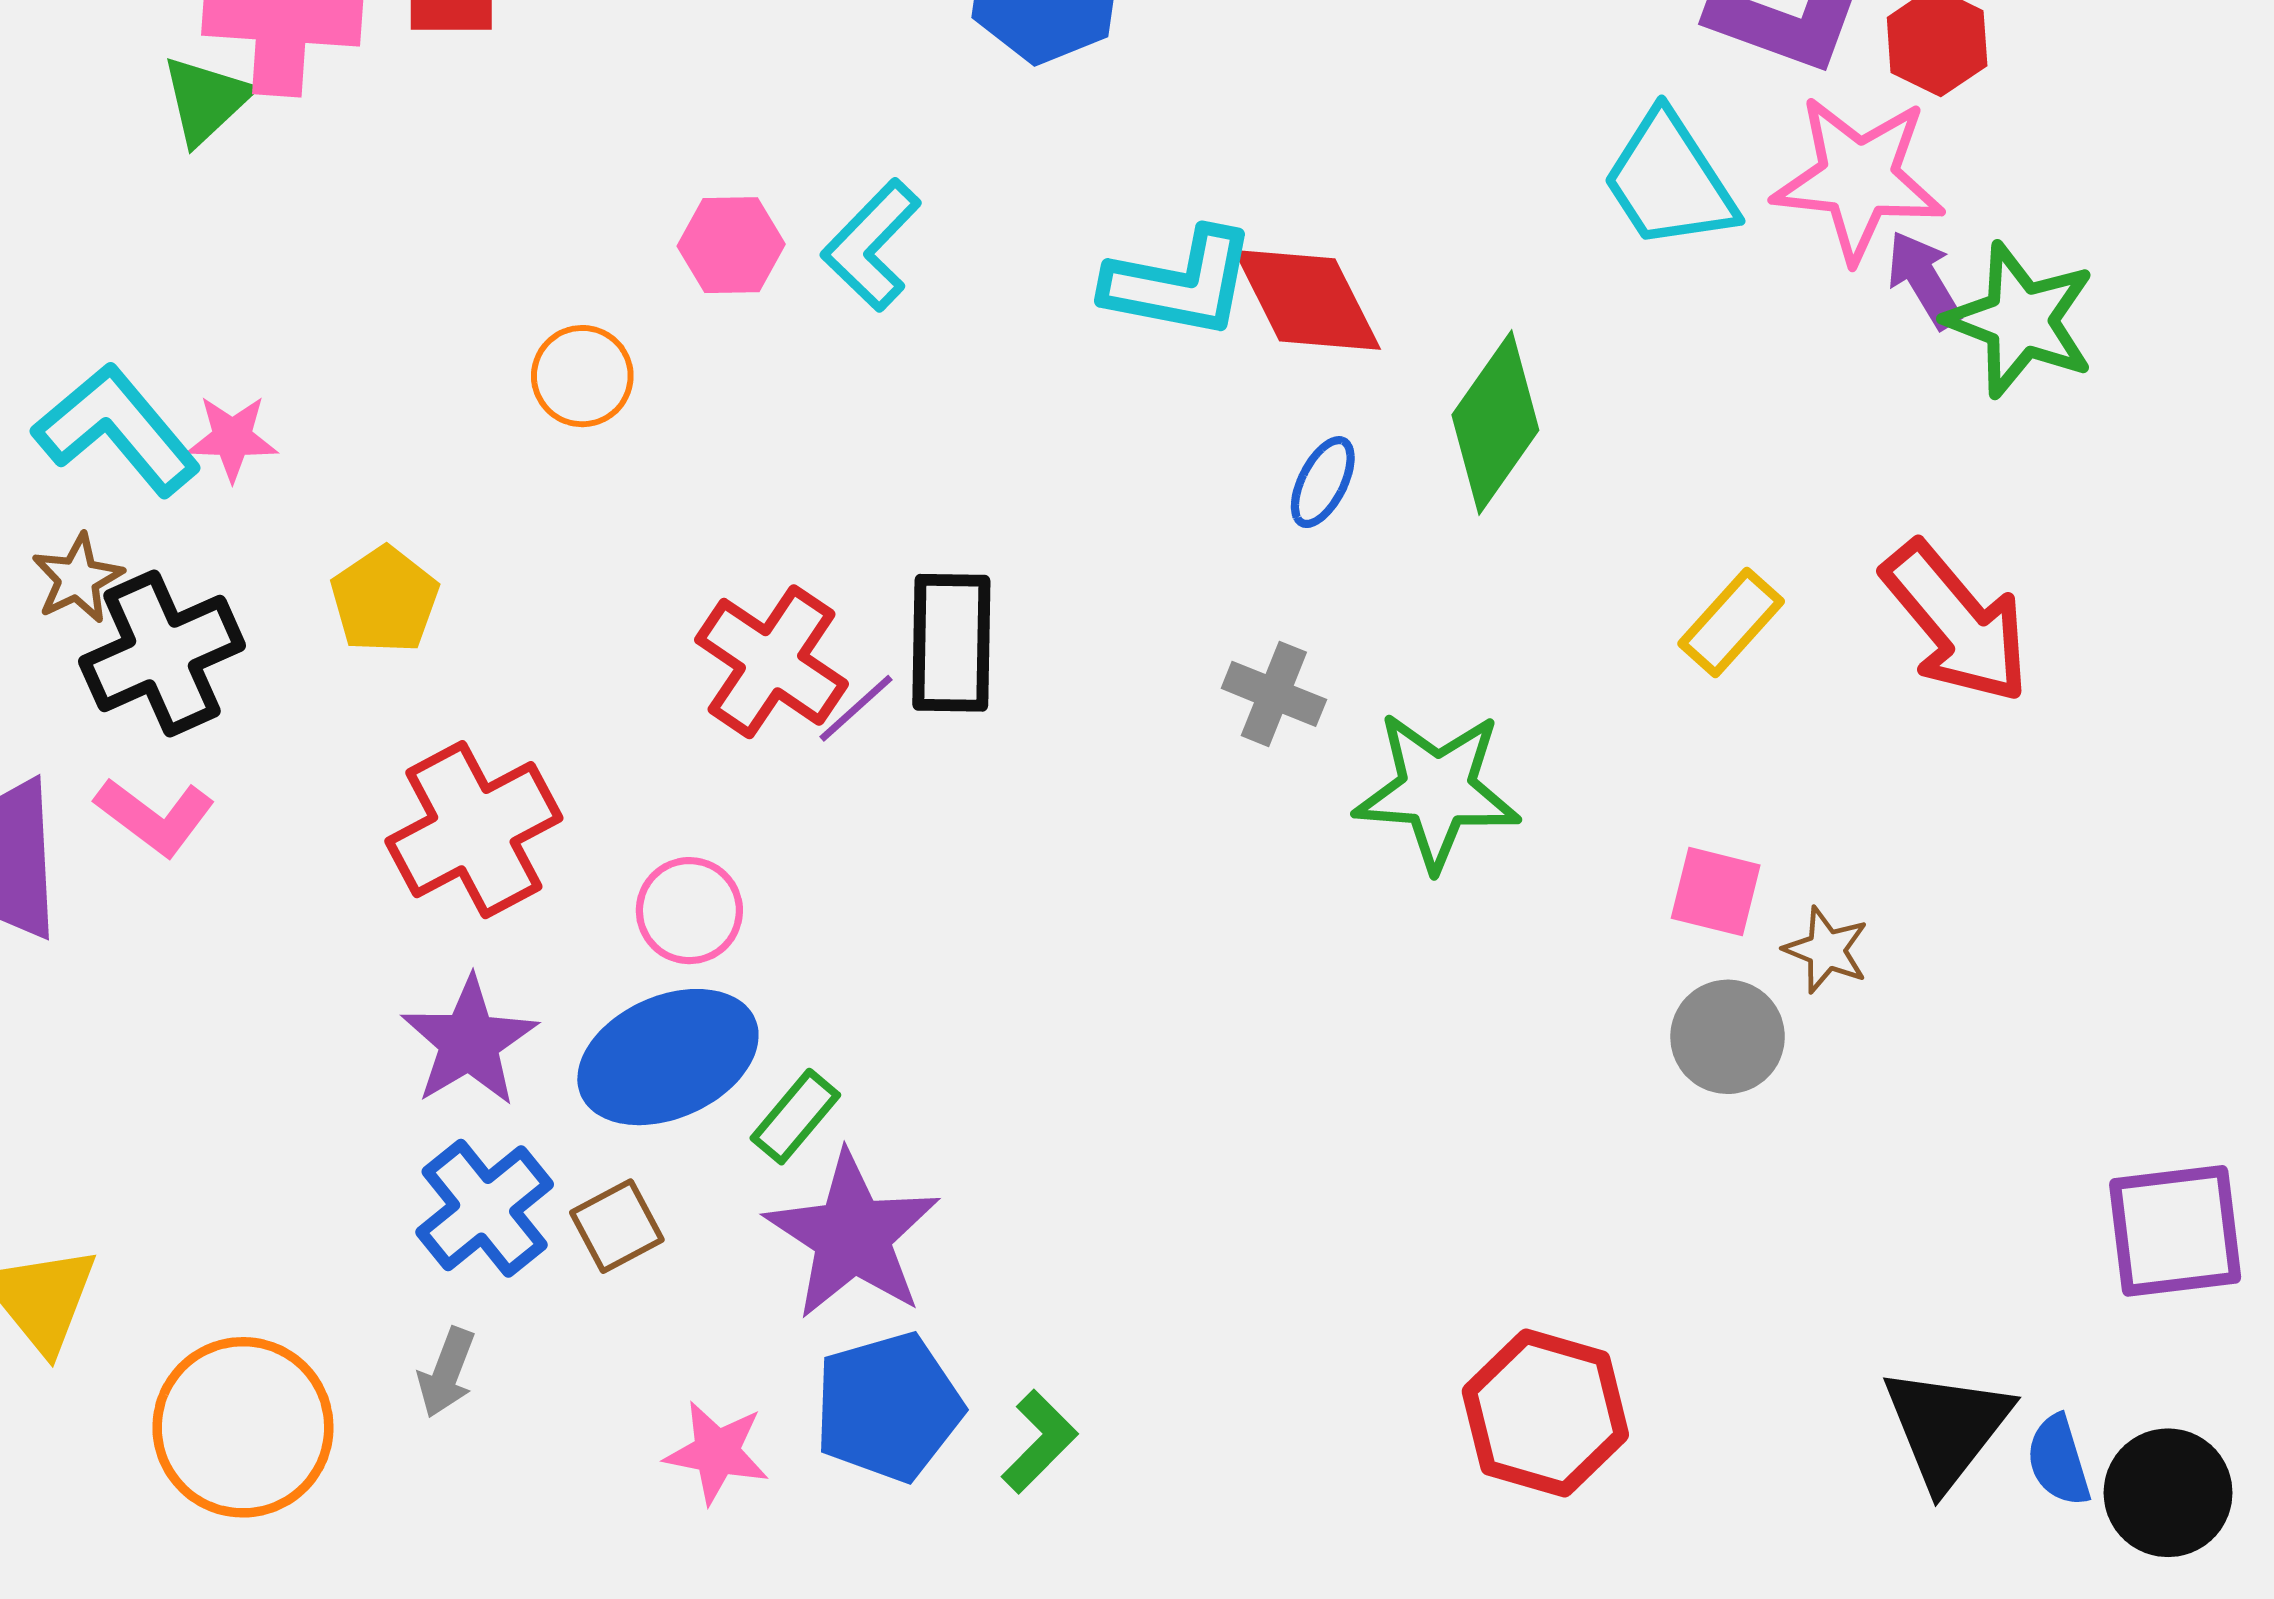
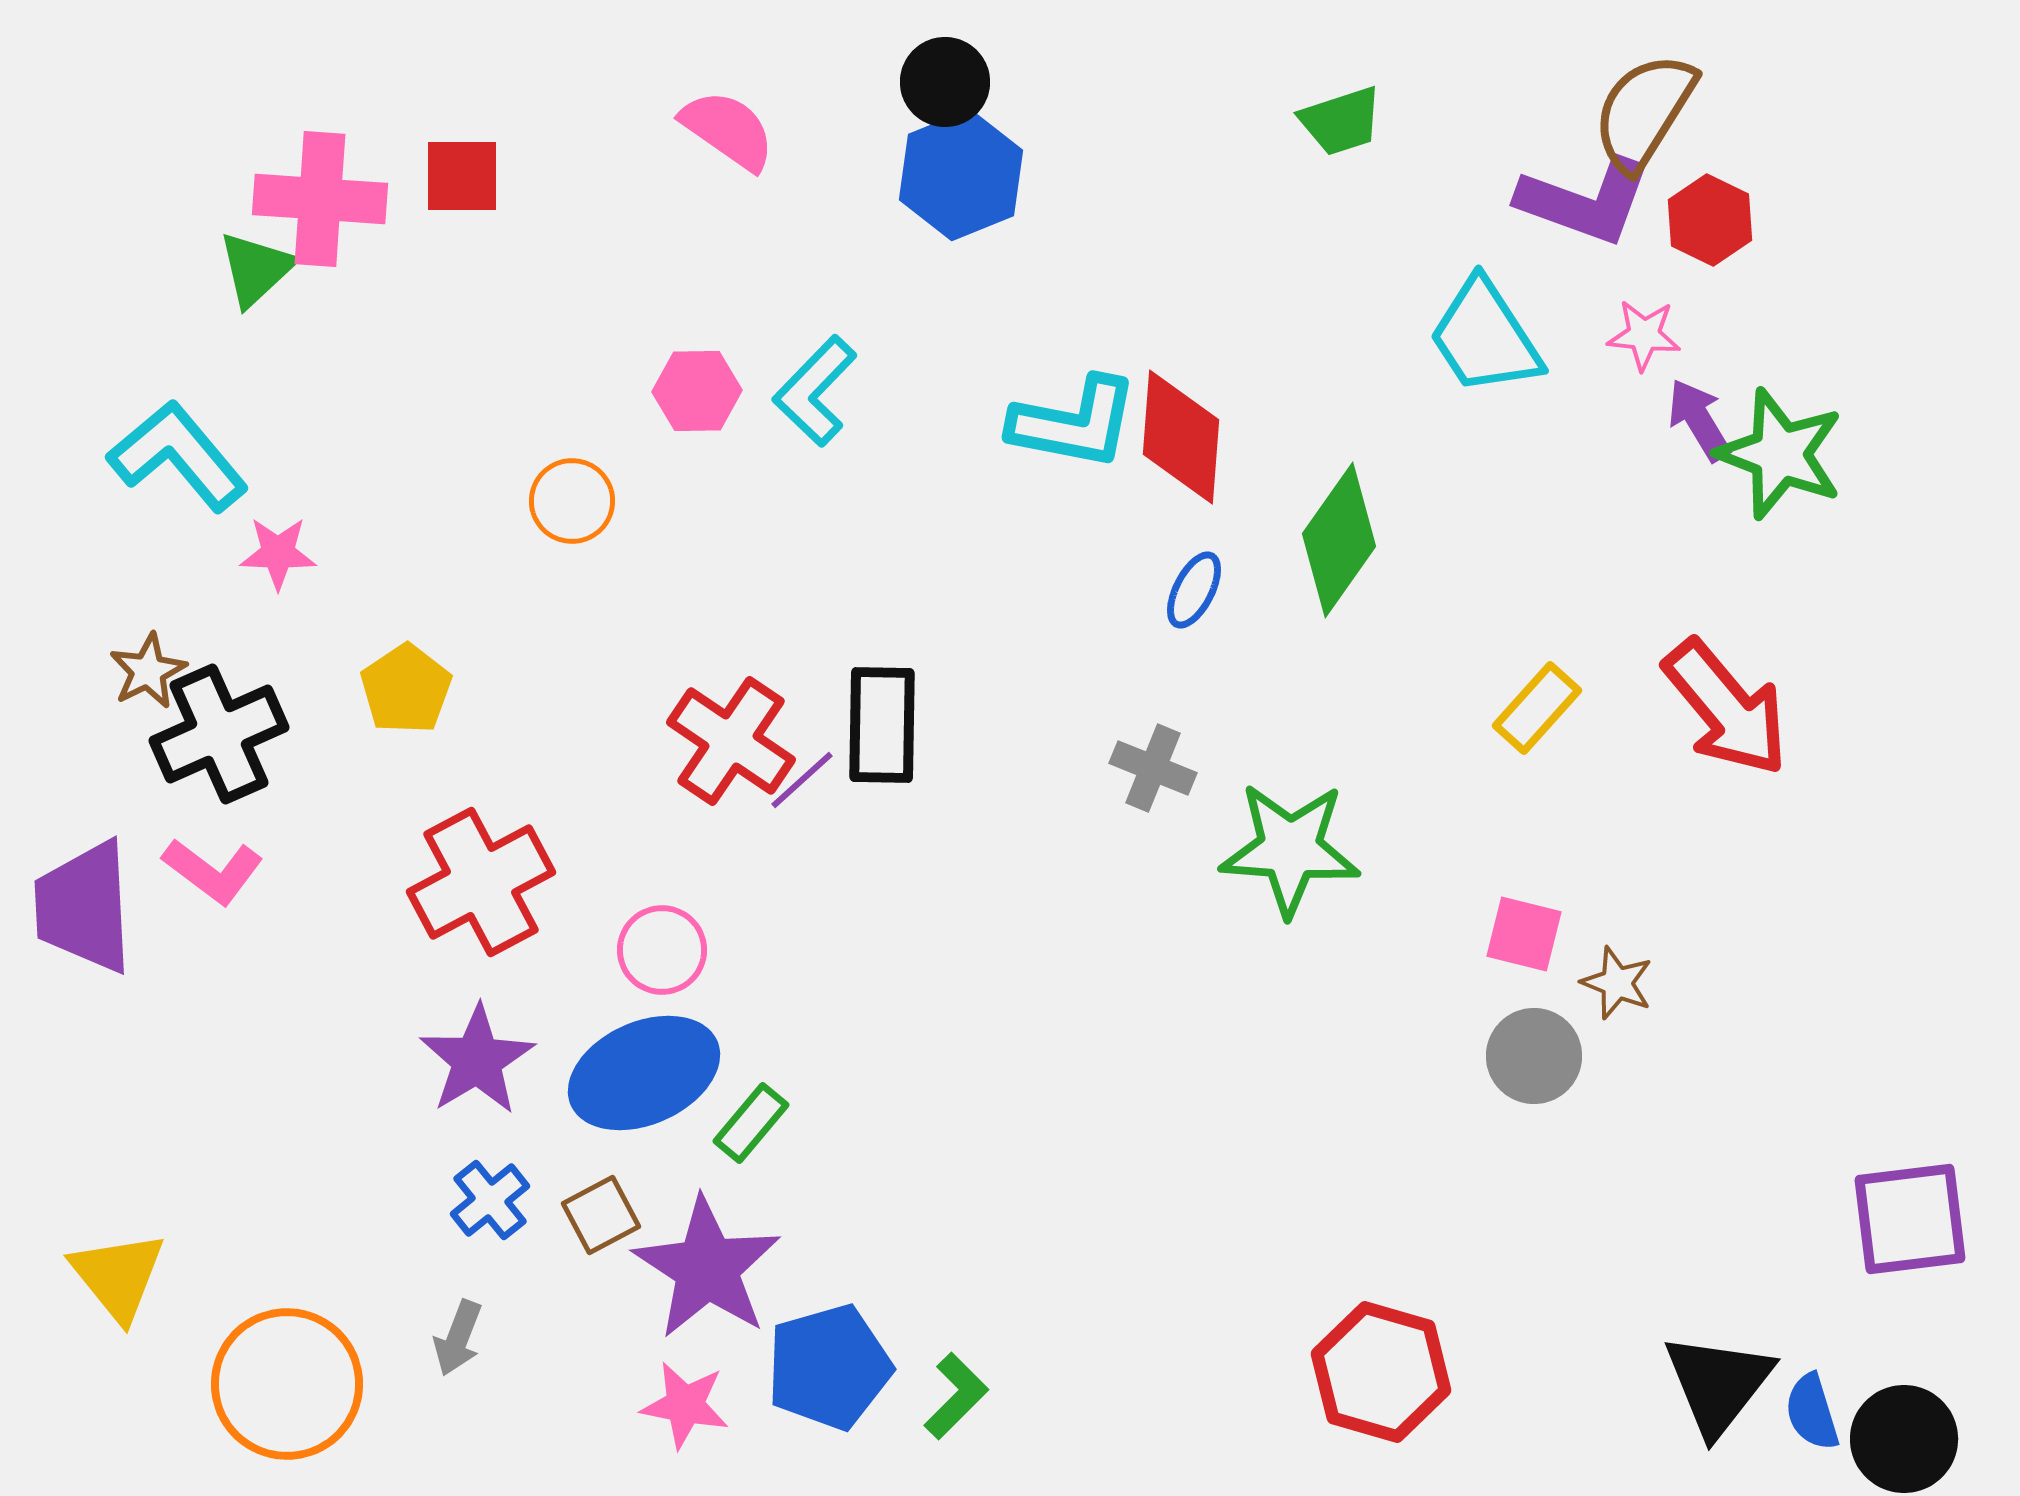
pink star: (1858, 178) -> (1644, 335), size x0.5
red diamond: (1307, 300) -> (1181, 437), turned 31
cyan L-shape: (117, 430) -> (178, 456), moved
blue cross: (485, 1208) -> (490, 1200), size x0.7
purple star: (853, 1236) -> (707, 1268), moved

